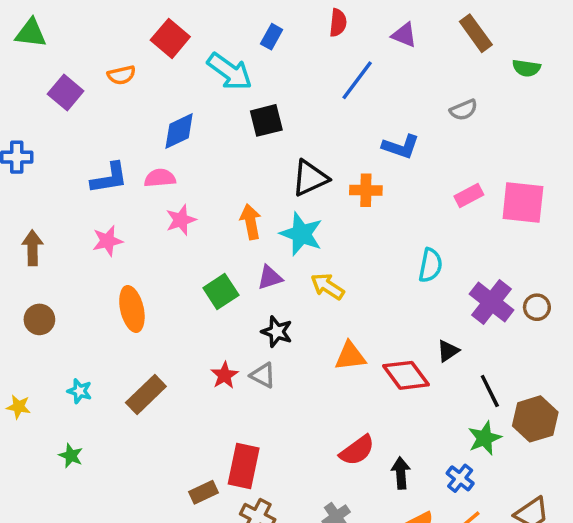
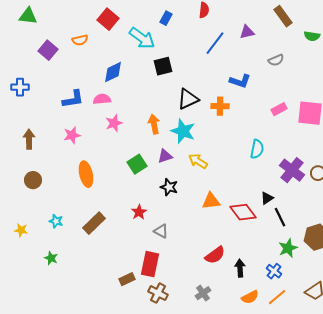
purple triangle: (404, 35) -> (247, 32), moved, turned -35
gray triangle: (263, 375) -> (161, 231), moved
black line: (490, 391) -> (280, 217), moved

